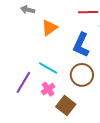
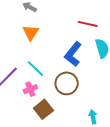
orange triangle: (49, 28) -> (31, 33), moved, turned -36

